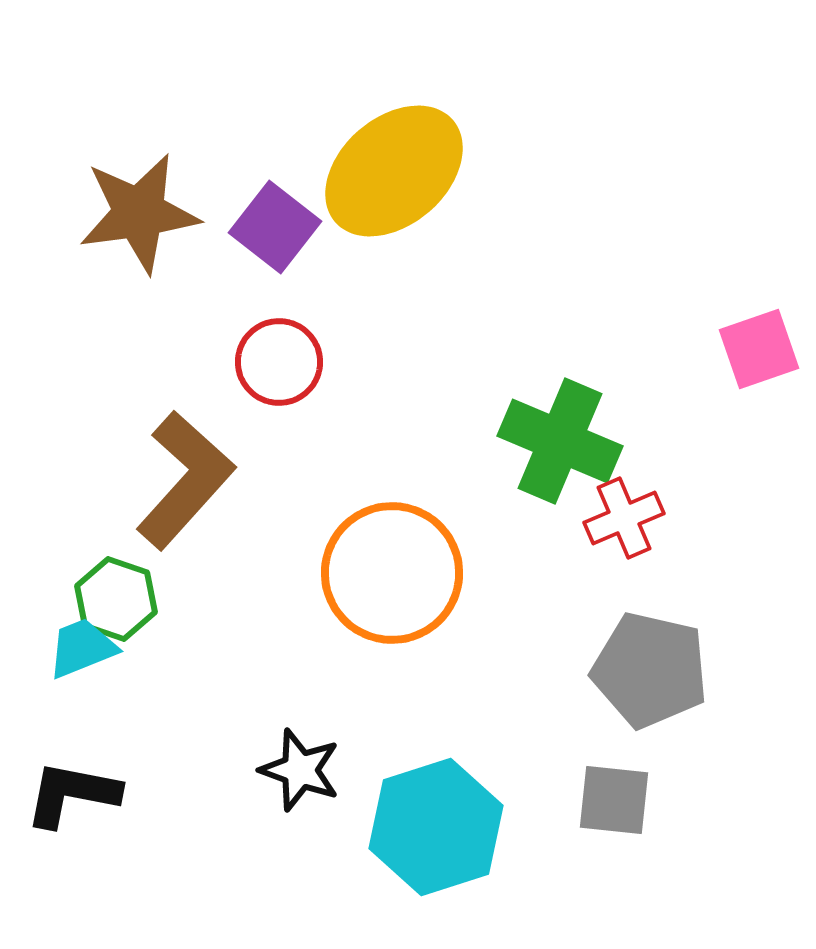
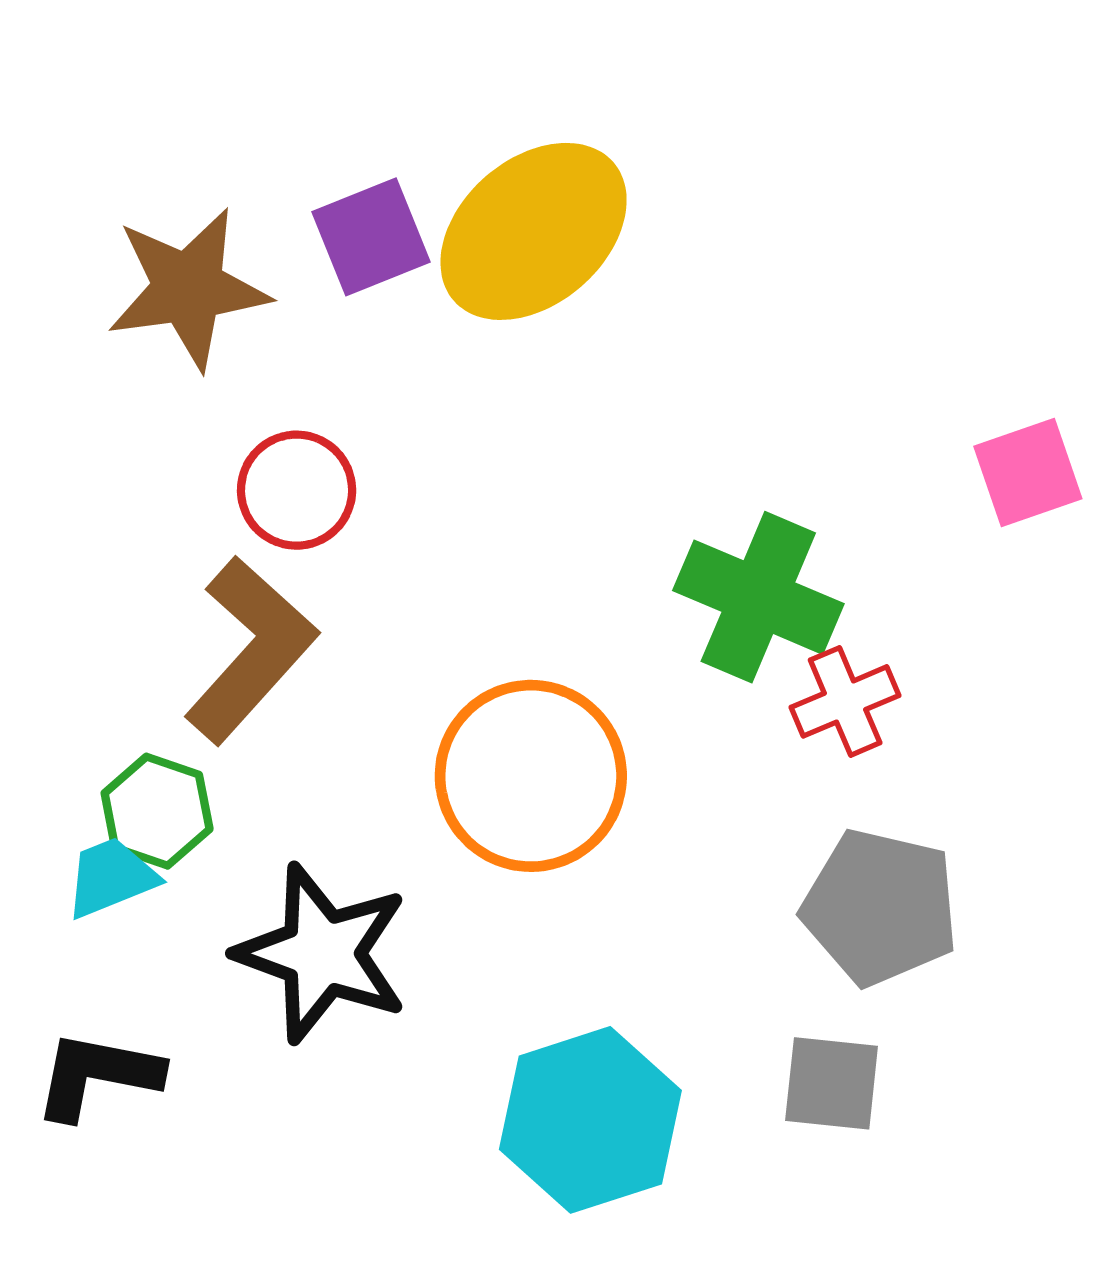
purple square: (275, 227) -> (371, 237), moved, turned 30
red circle: (279, 362) -> (297, 490), moved
black star: (300, 770) -> (322, 953), moved, size x1.6

